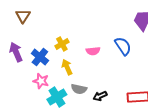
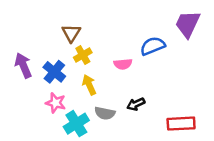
brown triangle: (23, 16) -> (71, 33), moved
blue semicircle: (123, 46) -> (153, 46), moved, turned -78
black arrow: (100, 96) -> (136, 104), moved

